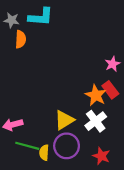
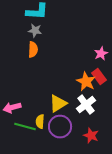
gray star: (12, 20) -> (35, 31), moved
orange semicircle: (21, 39) -> (33, 50), moved
yellow semicircle: (44, 153) -> (40, 122), moved

